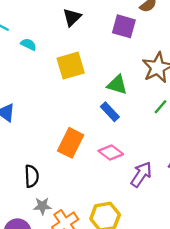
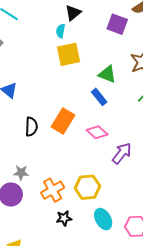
cyan semicircle: (29, 44) -> (61, 31), moved, turned -112
black semicircle: (32, 176) -> (31, 127), moved
gray star: (42, 206) -> (21, 173), moved

